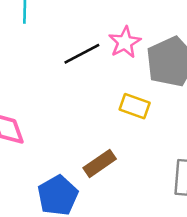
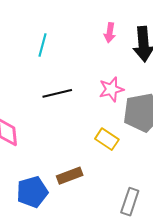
black line: (82, 54) -> (57, 93), moved

